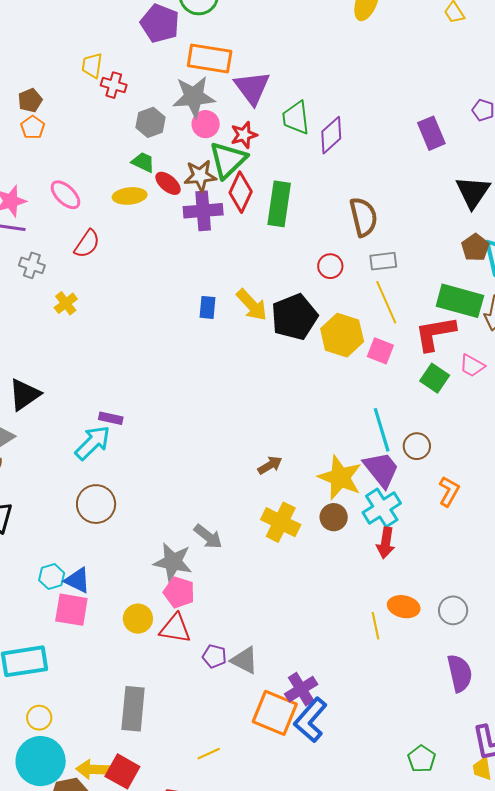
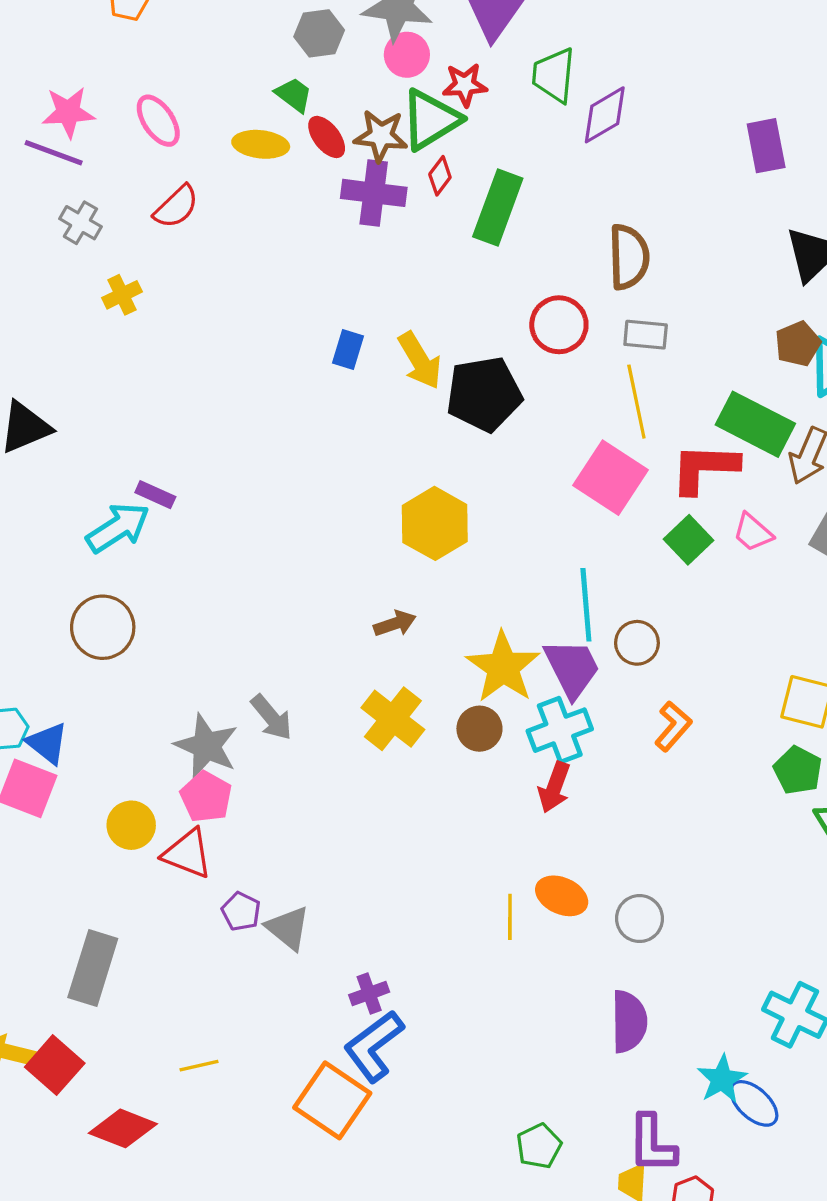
red diamond: (241, 192) -> (440, 176), size x0.6
red circle: (330, 266) -> (559, 325), size x1.4
yellow hexagon: (342, 335) -> (435, 523), moved
pink square: (380, 351) -> (611, 478), size x1.6
purple cross: (301, 689) -> (369, 993), size x0.7
orange square: (275, 713) -> (332, 1100), moved

